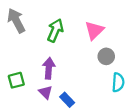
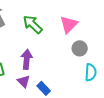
green arrow: (55, 30) -> (33, 24), turned -70

